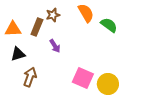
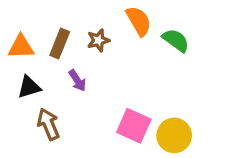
brown star: (53, 15) -> (98, 40), moved
purple arrow: (55, 46) -> (77, 81), moved
brown arrow: (30, 77) -> (48, 124), turned -42

